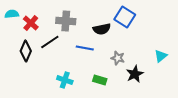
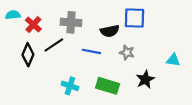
blue square: (125, 17) -> (134, 18), turned -30
cyan triangle: (161, 56) -> (173, 60), turned 48
gray star: (118, 58) -> (127, 52), moved
green rectangle: (100, 80) -> (108, 86), size x1.5

